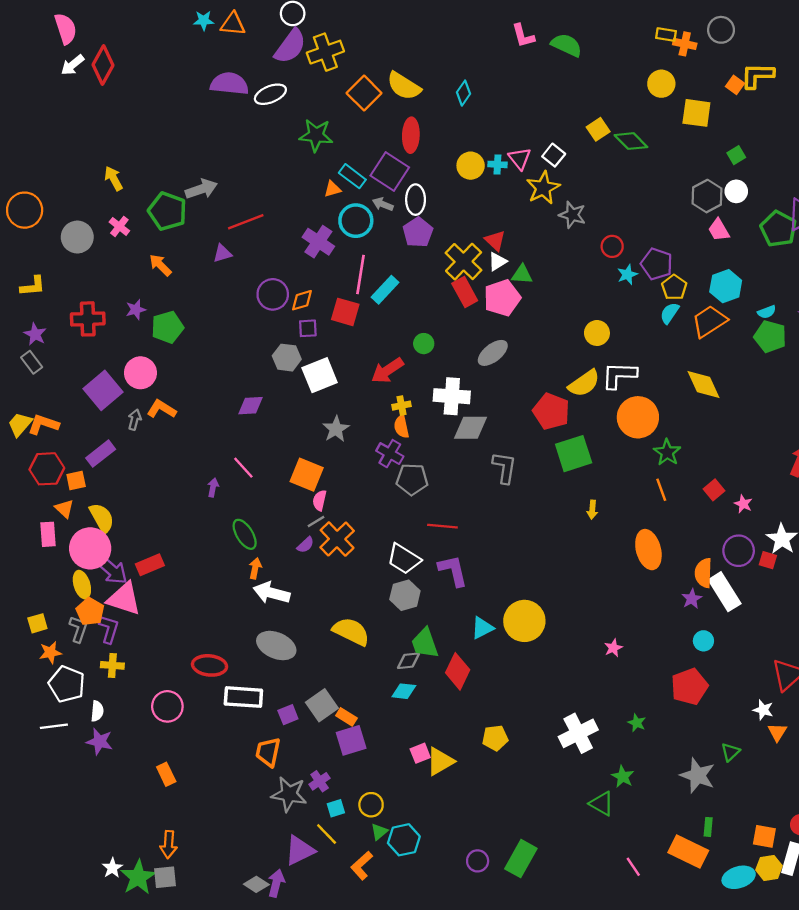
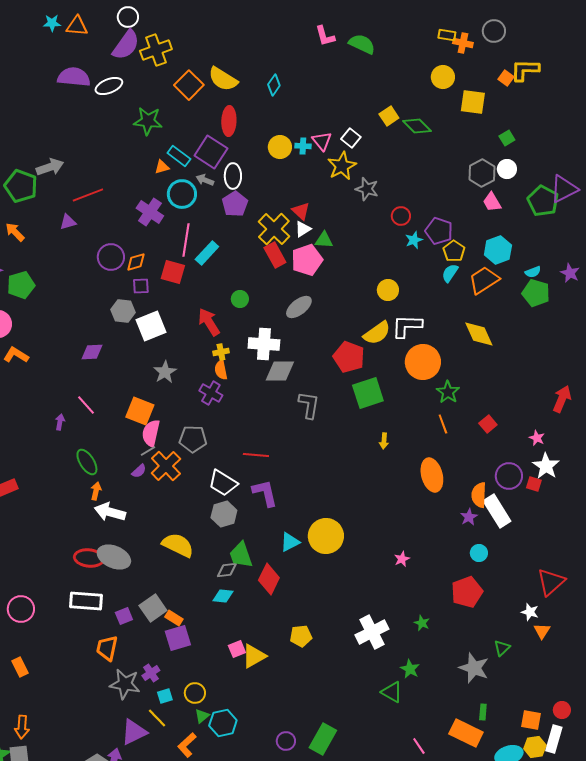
red arrow: (387, 370) -> (209, 322), turned 92
gray pentagon: (412, 479) -> (193, 439), moved
pink semicircle: (320, 500) -> (151, 433), size x1.5
pink star: (743, 504) -> (537, 438), moved
red ellipse: (210, 665) -> (89, 558), moved

